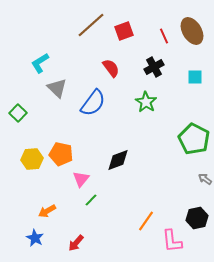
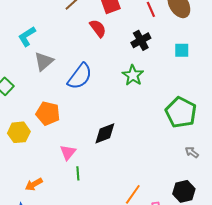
red semicircle: (111, 68) -> (98, 28), moved
gray triangle: (57, 88) -> (44, 61), turned 35
orange pentagon: (61, 154) -> (48, 113), moved
green line: (91, 200) -> (78, 173), turned -48

